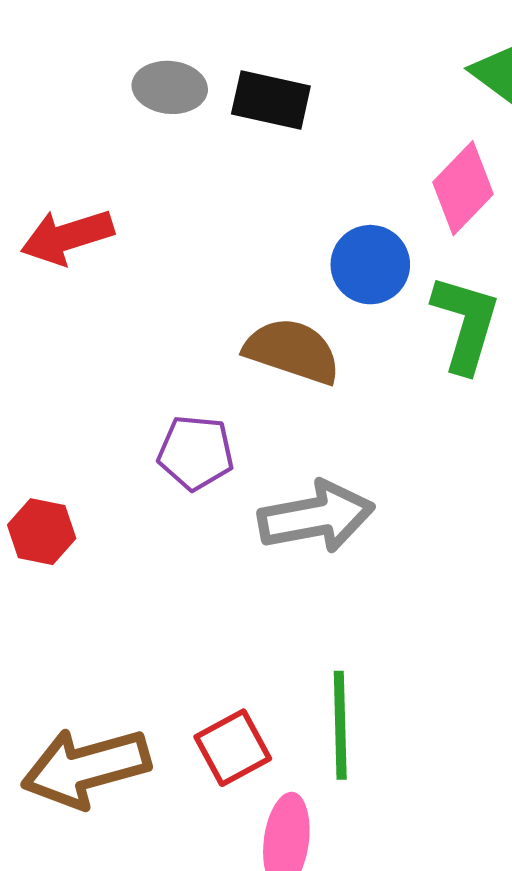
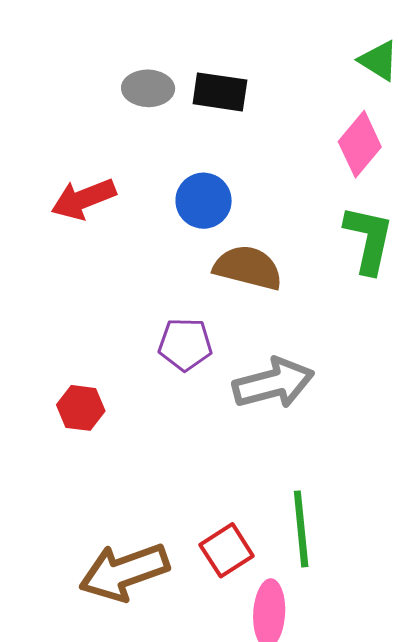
blue circle: (370, 265) -> (204, 201), moved

